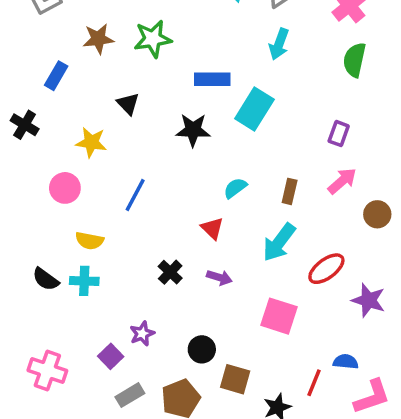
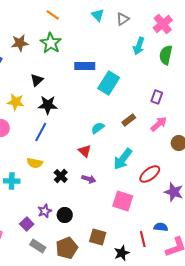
green star: (153, 39) -> (51, 43), turned -30
cyan arrow: (279, 44) -> (139, 46), moved
black triangle: (128, 104) -> (37, 80), turned 32
black star: (193, 130) -> (48, 105), moved
brown rectangle: (290, 191) -> (129, 120), moved, turned 40
yellow semicircle: (89, 241) -> (35, 163), moved
black circle: (202, 349) -> (65, 215), moved
red line: (314, 383) -> (143, 239), turned -35
gray rectangle: (130, 395) -> (38, 246), turned 63

